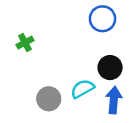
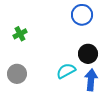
gray circle: (49, 99) -> (17, 74), moved

